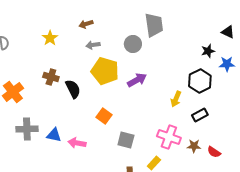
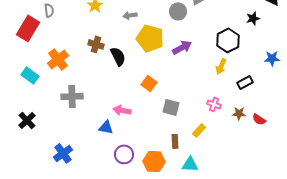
gray arrow: (93, 45) -> (130, 15), moved
blue star: (227, 64) -> (272, 58), moved
black hexagon: (200, 81) -> (228, 40), moved
blue triangle: (54, 135) -> (106, 127), moved
pink cross: (169, 137) -> (214, 104), size x0.6

